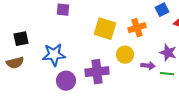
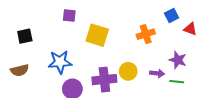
yellow square: (105, 29) -> (97, 35), moved
black square: (21, 39) -> (25, 36), moved
yellow circle: (125, 55) -> (128, 71), moved

